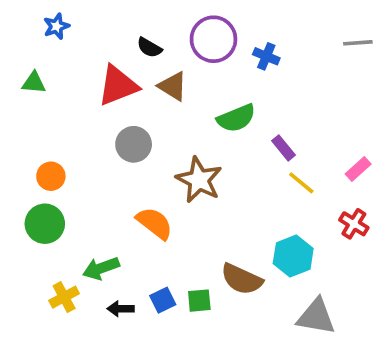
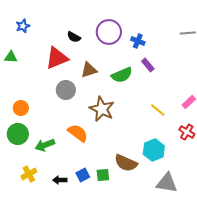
brown triangle: (173, 86) -> (89, 70), moved, turned -48
purple rectangle: (283, 148) -> (148, 65), moved
green arrow: (101, 268) -> (45, 145), moved

